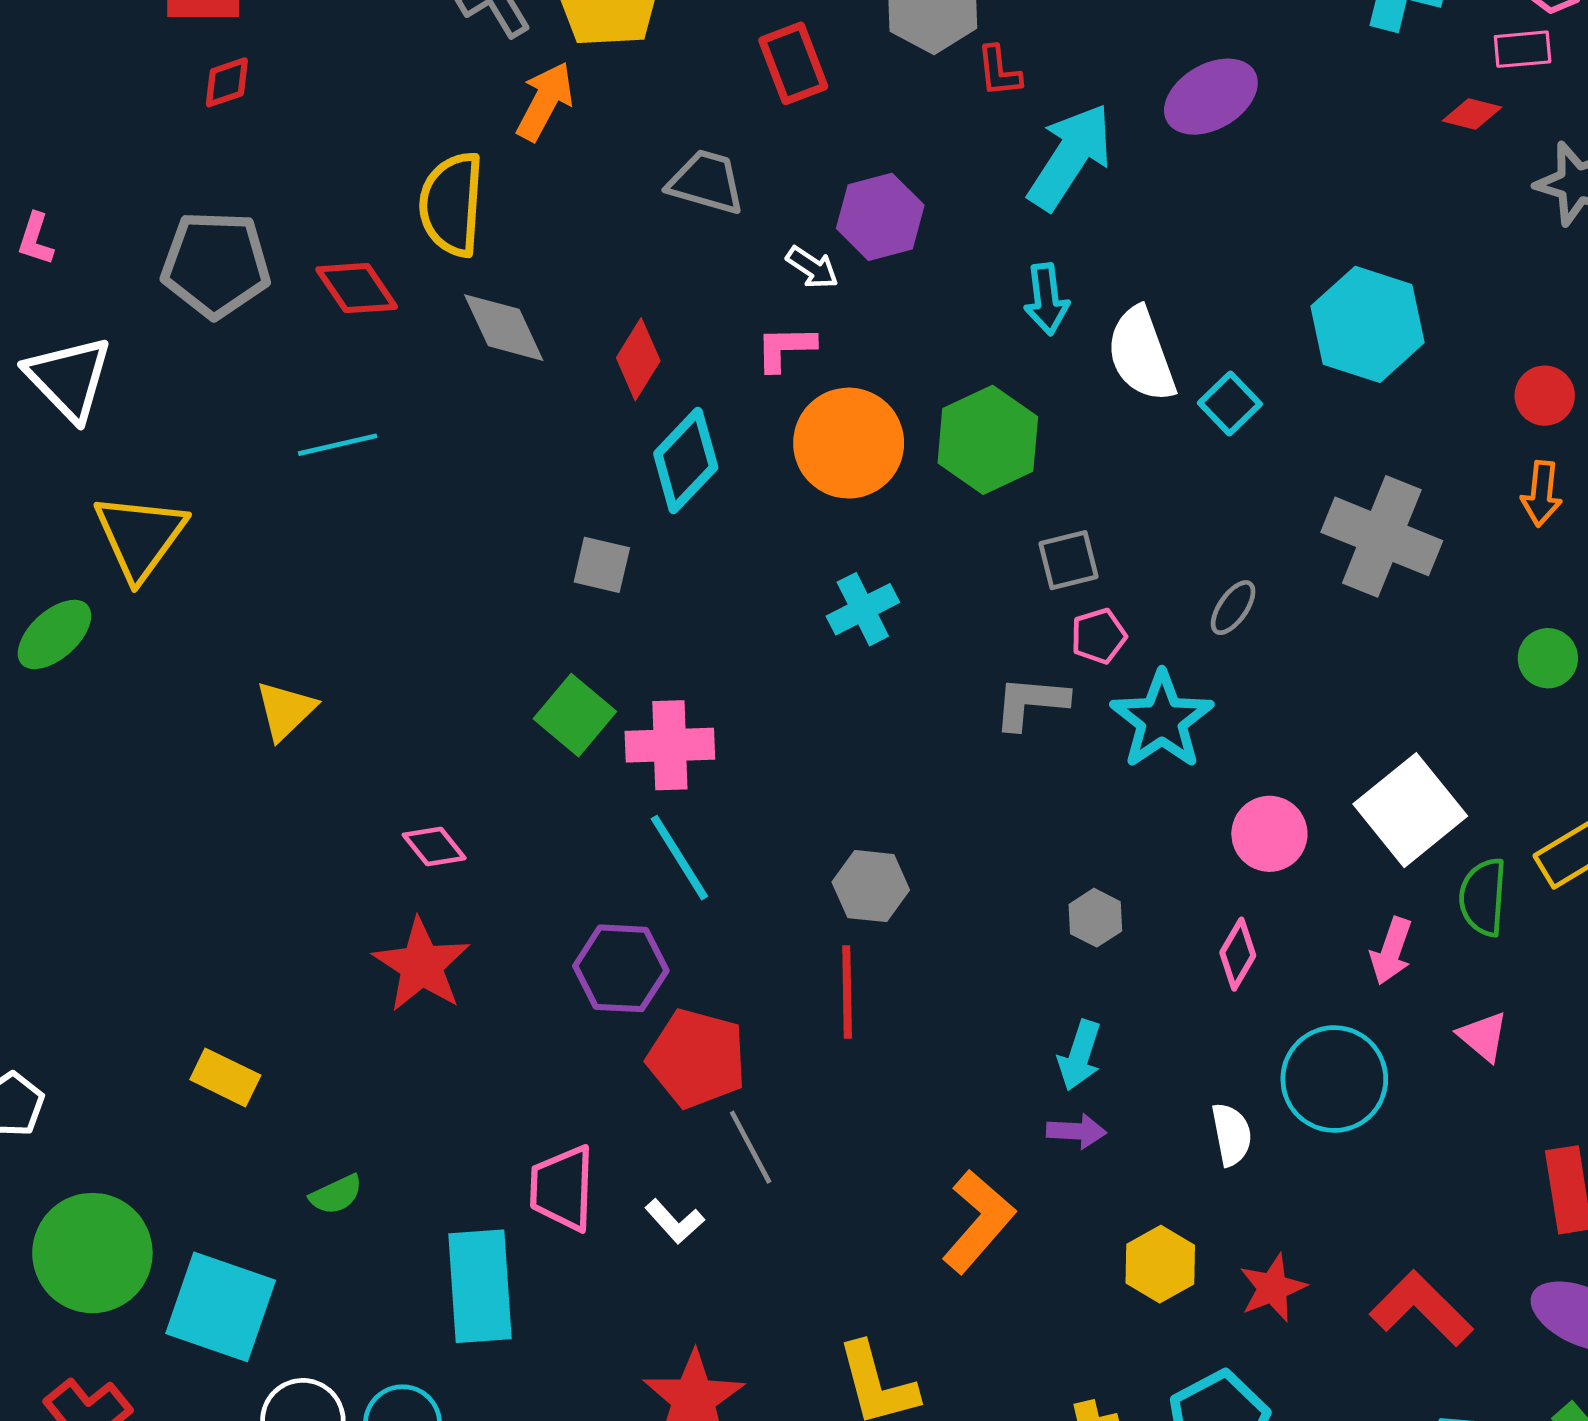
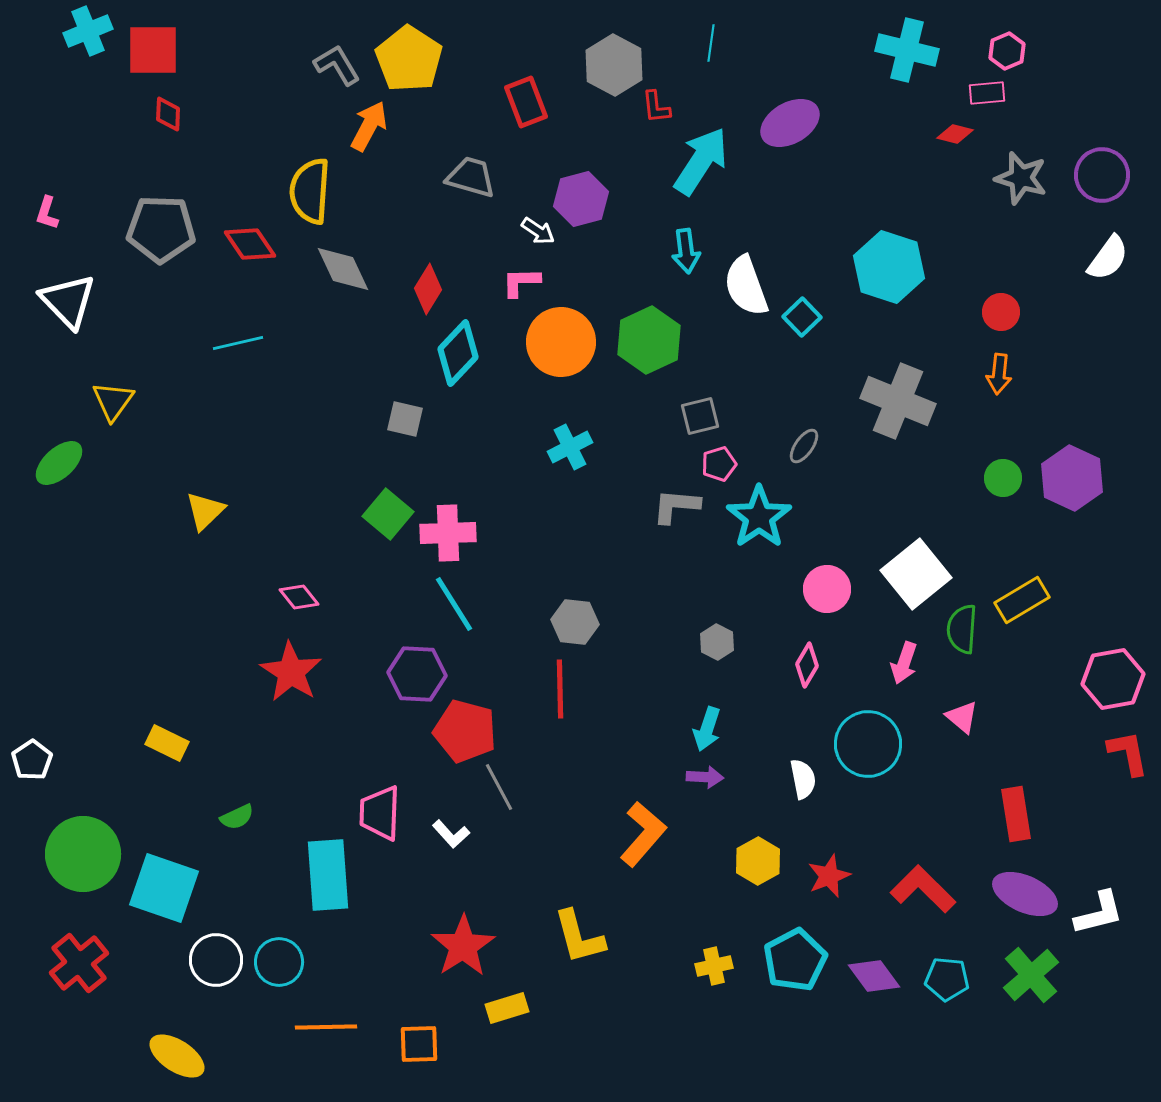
red diamond: (227, 82) -> (168, 114), turned -69
yellow triangle: (140, 536) -> (113, 401), size x0.7

